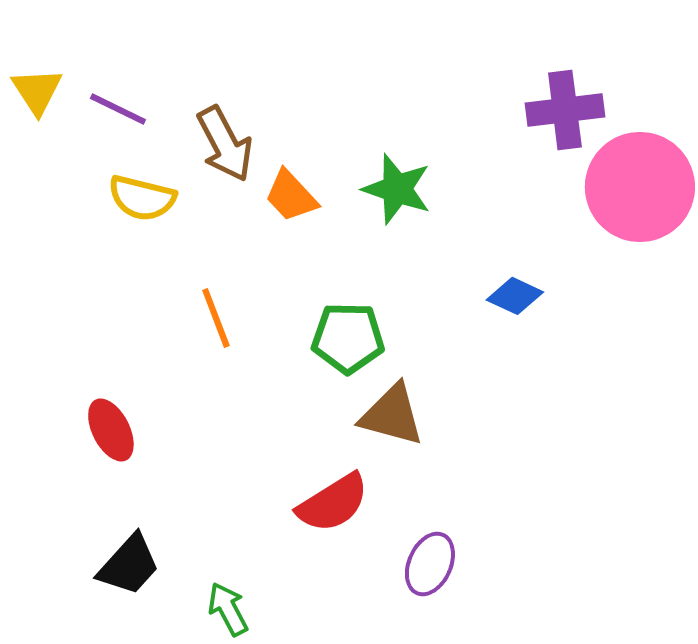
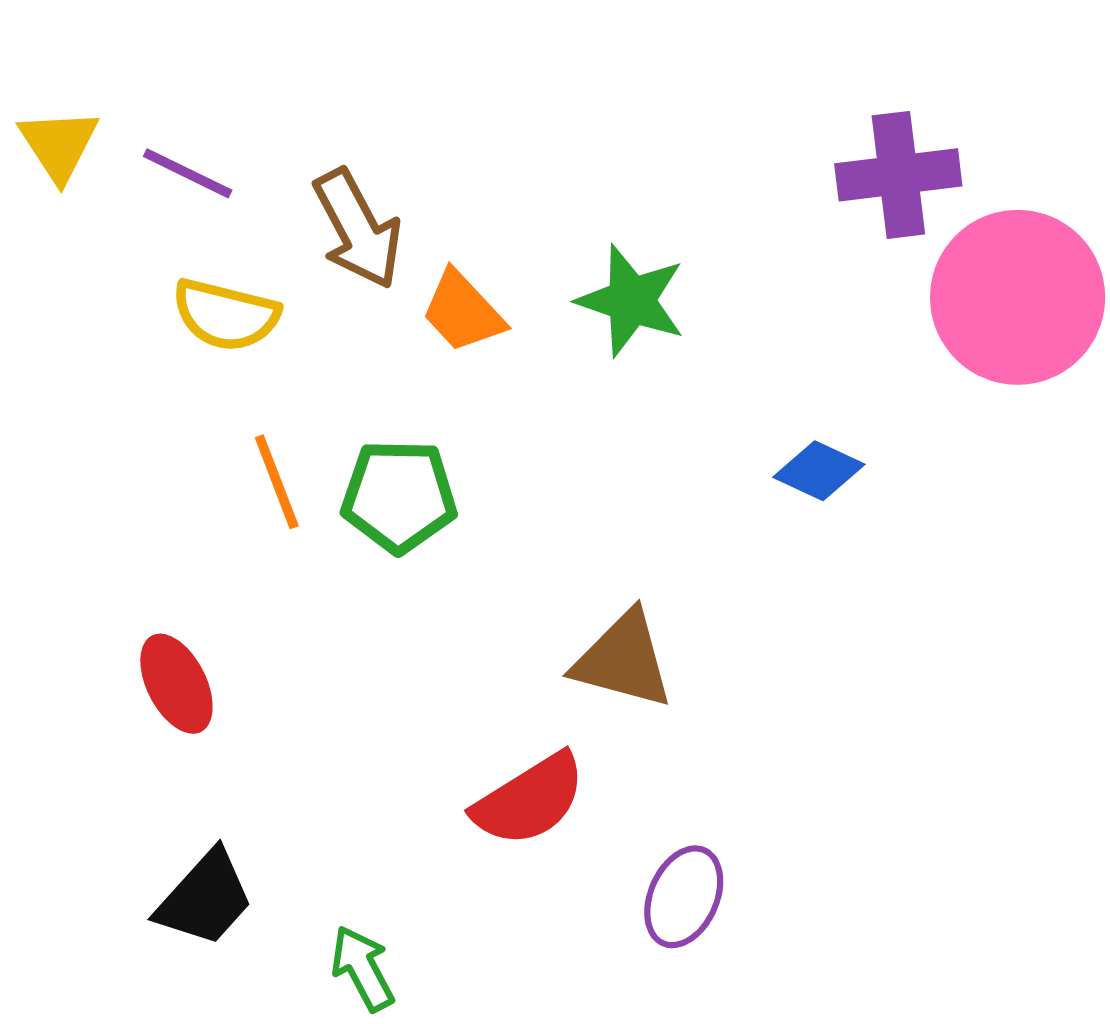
orange line: (216, 318) -> (277, 482), moved
green pentagon: (348, 338) -> (399, 496), moved

